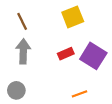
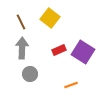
yellow square: (73, 17) -> (50, 18), moved, turned -30
gray circle: (16, 90) -> (30, 74), moved

